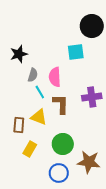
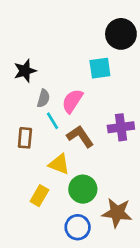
pink semicircle: (55, 77) -> (72, 101), turned 36
brown L-shape: (61, 104) -> (80, 136), turned -35
yellow triangle: (39, 117) -> (59, 164), moved
brown rectangle: (19, 125) -> (25, 138), moved

